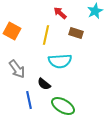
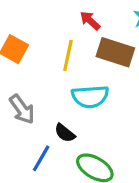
brown rectangle: (76, 33) -> (115, 52), size x1.6
blue line: (29, 100) -> (41, 158), turned 42

